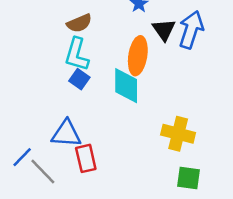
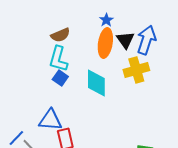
orange ellipse: (138, 56) -> (105, 43), moved
yellow cross: (178, 134) -> (136, 70), moved, turned -30

